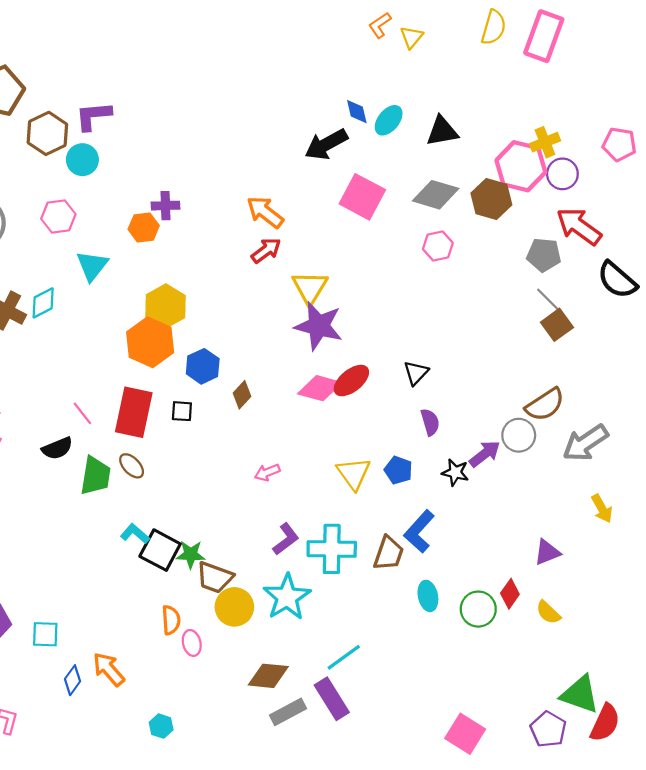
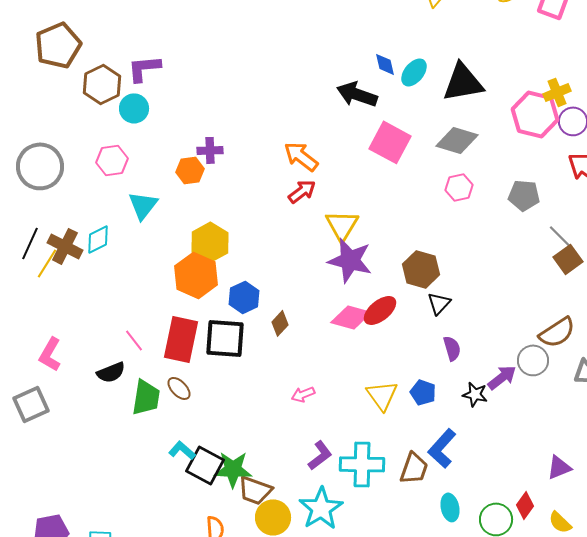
black triangle: (442, 131) -> (463, 82), size x1.4
black arrow: (326, 144) -> (357, 94), turned 48
brown hexagon: (491, 199) -> (421, 269), moved
gray pentagon: (544, 255) -> (524, 195), moved
black square: (182, 411) -> (225, 338), size x2.0
green star: (191, 554) -> (233, 469), size x1.4

